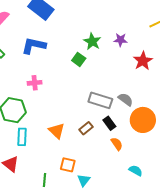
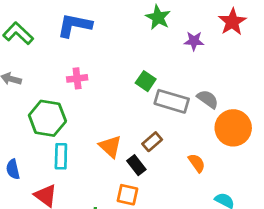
purple star: (120, 40) -> (194, 41), moved
green square: (79, 59) -> (146, 81), moved
red star: (143, 61) -> (232, 22), moved
black rectangle: (109, 123) -> (136, 165), moved

